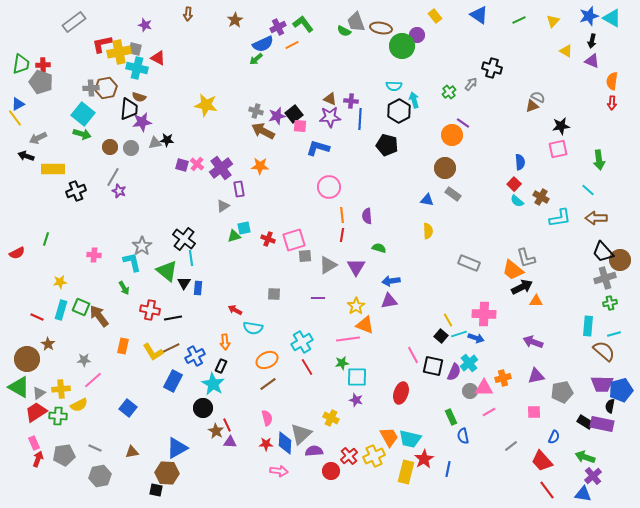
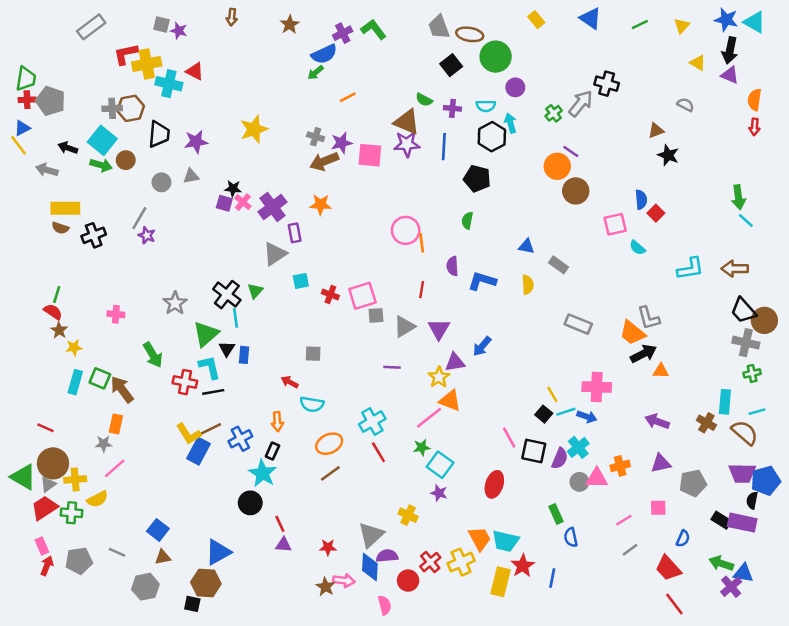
blue star: (589, 16) -> (726, 20), turned 30
green semicircle: (344, 31) -> (424, 100), moved
purple circle: (417, 35) -> (515, 87), moved
black arrow: (592, 41) -> (730, 50), size x1.5
orange line: (292, 45) -> (348, 97), moved
gray square: (135, 49) -> (161, 25), moved
red cross: (43, 65) -> (27, 100), moved
gray arrow: (471, 84) -> (581, 103), size x1.6
brown semicircle: (139, 97) -> (60, 228), moved
gray semicircle: (538, 97) -> (685, 105), moved
brown triangle: (330, 99) -> (407, 122), size x1.6
purple cross: (351, 101) -> (452, 108), moved
yellow star: (206, 105) -> (254, 129), turned -30
black square: (294, 114) -> (451, 65), moved
purple star: (142, 122) -> (196, 142), moved
pink square: (300, 126) -> (370, 155), size x1.5
black star: (561, 126) -> (668, 155), moved, turned 30
brown arrow: (263, 131) -> (324, 161), turned -50
gray arrow: (38, 138) -> (47, 170), turned 42
black star: (167, 140) -> (233, 188), moved
brown circle: (110, 147) -> (126, 160), moved
blue L-shape: (318, 148) -> (482, 281), moved
pink square: (558, 149) -> (615, 224), moved
black arrow: (26, 156) -> (68, 148), moved
brown circle: (445, 168) -> (576, 191), moved
red square: (514, 184) -> (656, 213), moved
cyan line: (588, 190) -> (746, 221), moved
gray rectangle: (453, 194) -> (558, 265), moved
brown cross: (541, 197) -> (706, 423), moved
gray triangle: (223, 206) -> (275, 254), size x1.5
orange line: (342, 215) -> (422, 243), moved
green triangle: (234, 236) -> (255, 291), moved, turned -32
green semicircle: (379, 248) -> (467, 221), moved, turned -96
red semicircle: (17, 253) -> (53, 312), moved, turned -119
cyan L-shape: (132, 262) -> (210, 367), moved
green triangle: (167, 271) -> (206, 334), turned 40
gray cross: (605, 278) -> (746, 343), turned 30
blue arrow: (391, 281) -> (482, 346), turned -42
green arrow: (124, 288) -> (153, 355), size x1.5
gray square: (274, 294) -> (313, 354), moved
purple triangle: (389, 301) -> (455, 362), moved
red line: (37, 317) -> (46, 428), moved
pink line: (348, 339) -> (429, 418), turned -30
brown star: (48, 344) -> (59, 330), moved
orange rectangle: (123, 346) -> (116, 424), moved
brown circle: (27, 359) -> (53, 463), moved
cyan square: (357, 377) -> (440, 465), turned 35
blue rectangle: (173, 381) -> (198, 451), moved
blue square: (128, 408) -> (158, 530), moved
pink line: (489, 412) -> (624, 520), moved
pink semicircle: (267, 418) -> (385, 605), moved
brown star: (216, 431) -> (325, 587), moved
blue diamond: (285, 443) -> (370, 567), moved
gray hexagon: (100, 476) -> (145, 587), moved
blue triangle: (583, 494) -> (743, 573), moved

